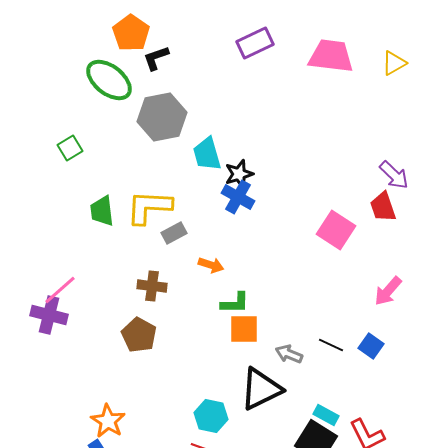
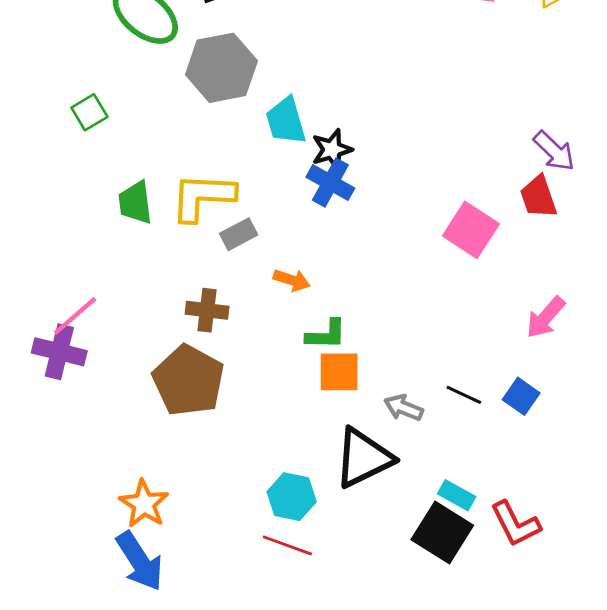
brown pentagon: (139, 335) -> (188, 380), size x1.4

